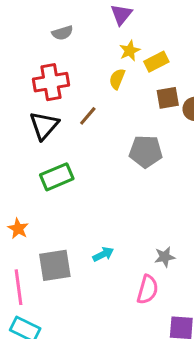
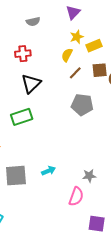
red cross: (51, 82) -> (23, 54), size x0.7
brown line: (88, 116) -> (75, 73), moved
black triangle: (44, 126) -> (31, 84), moved

